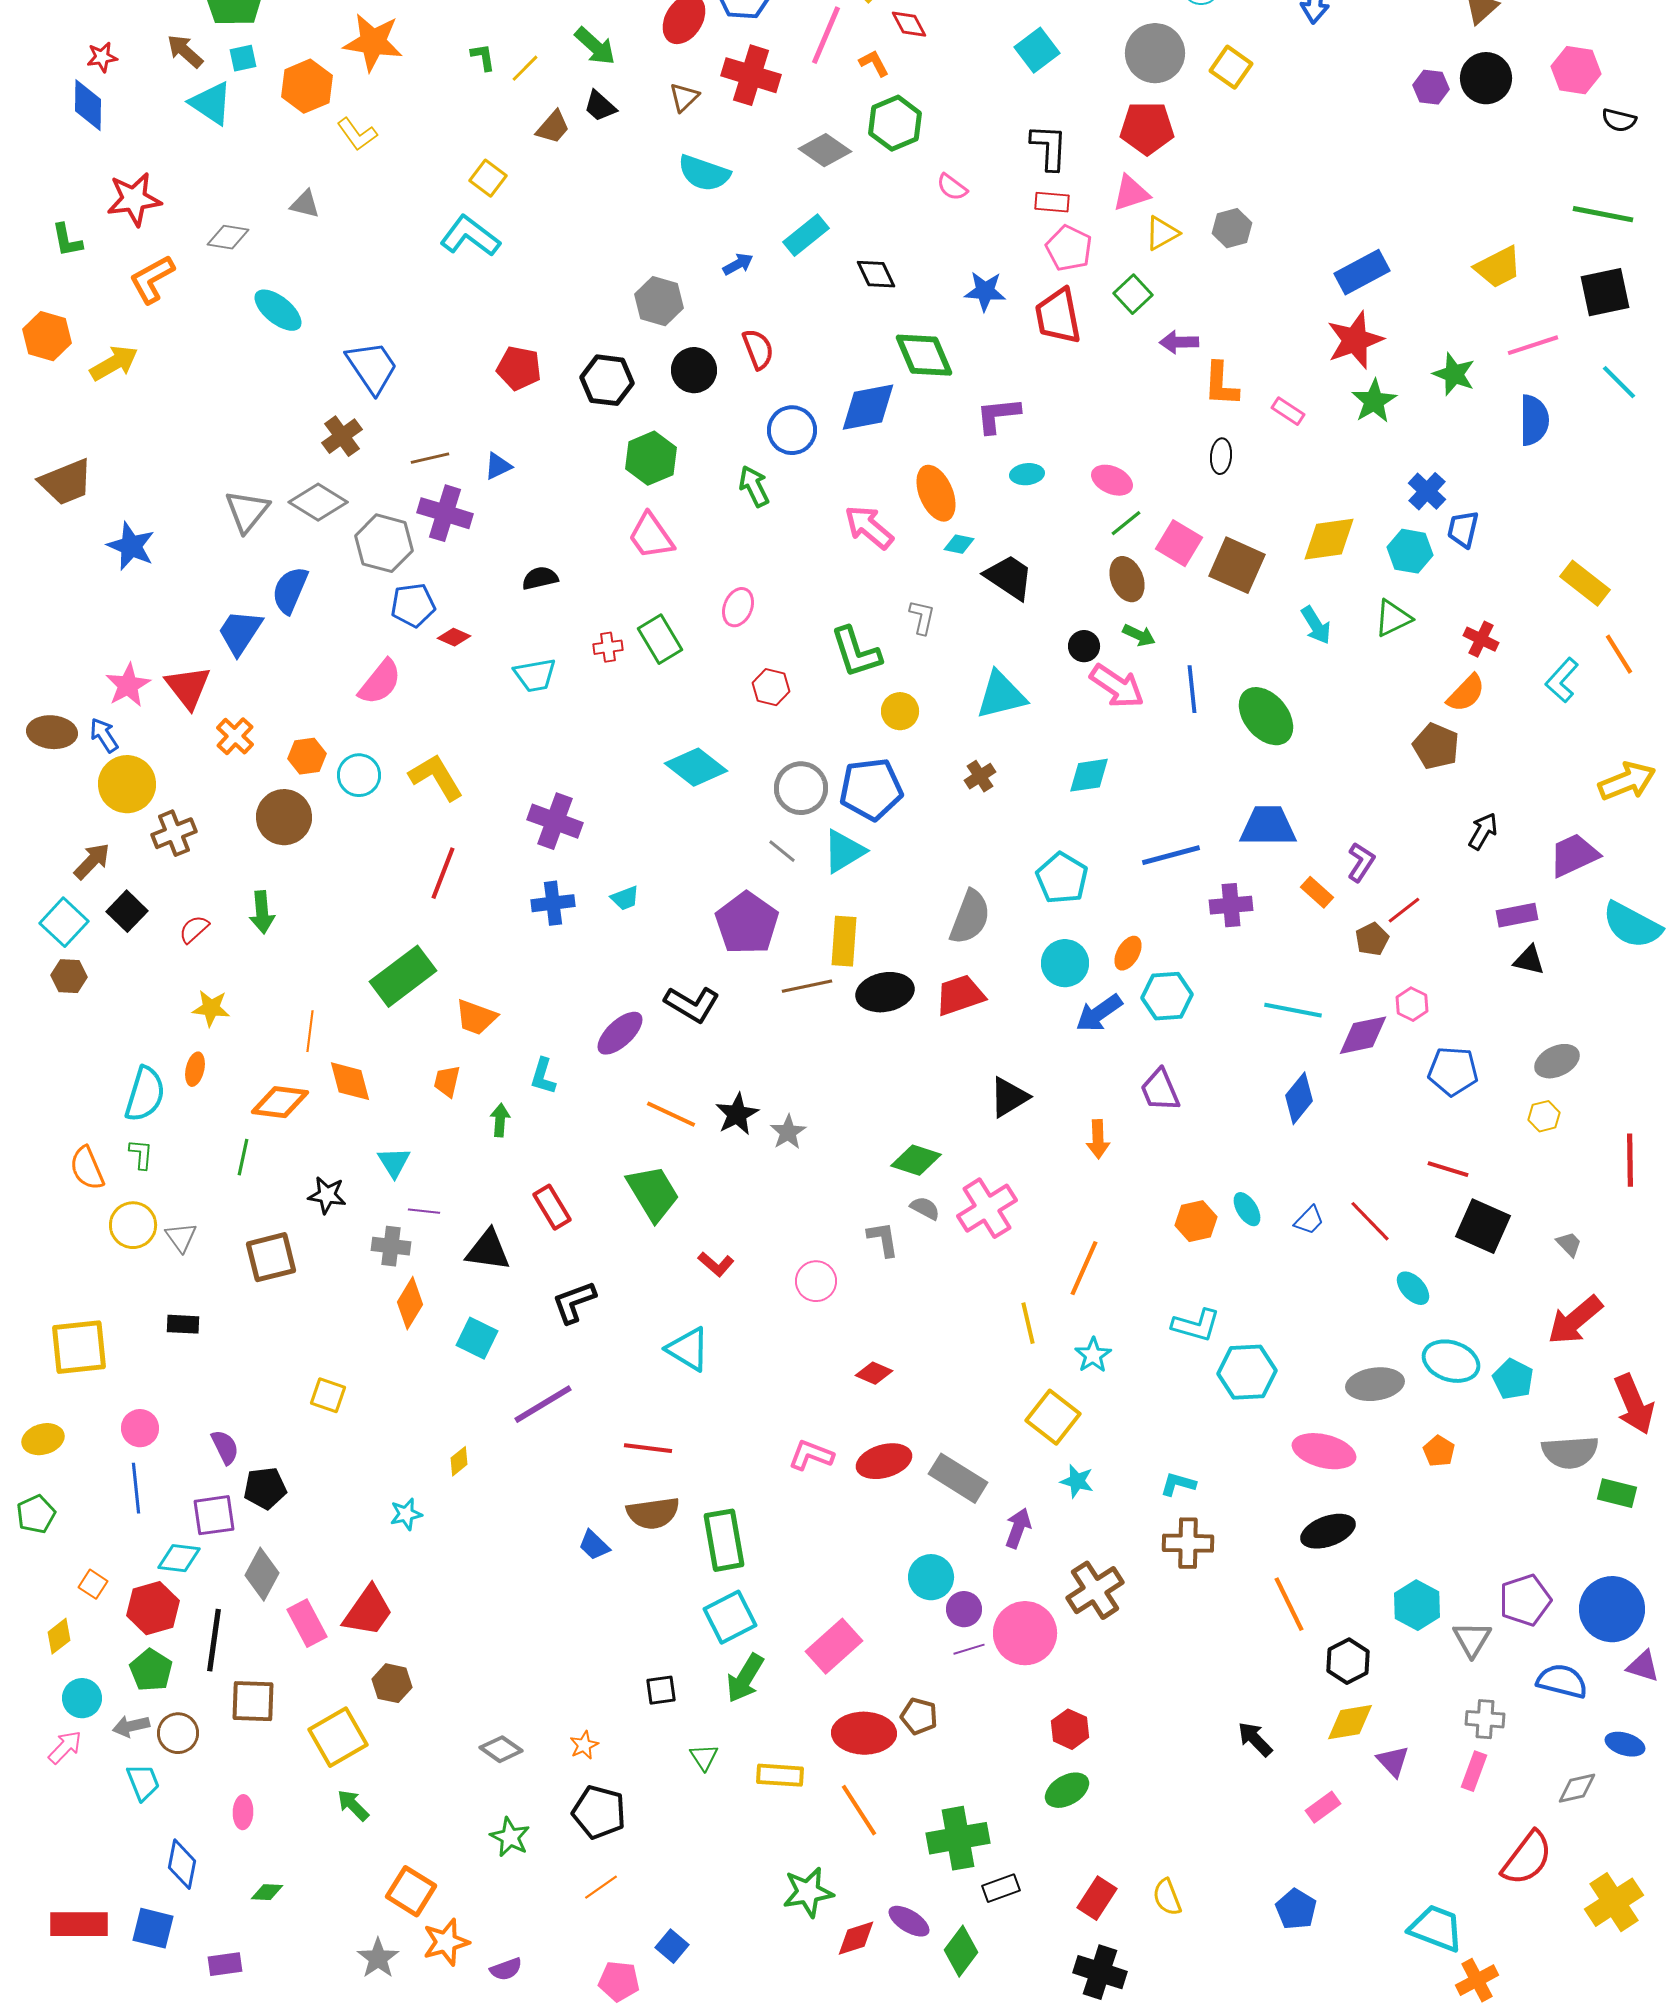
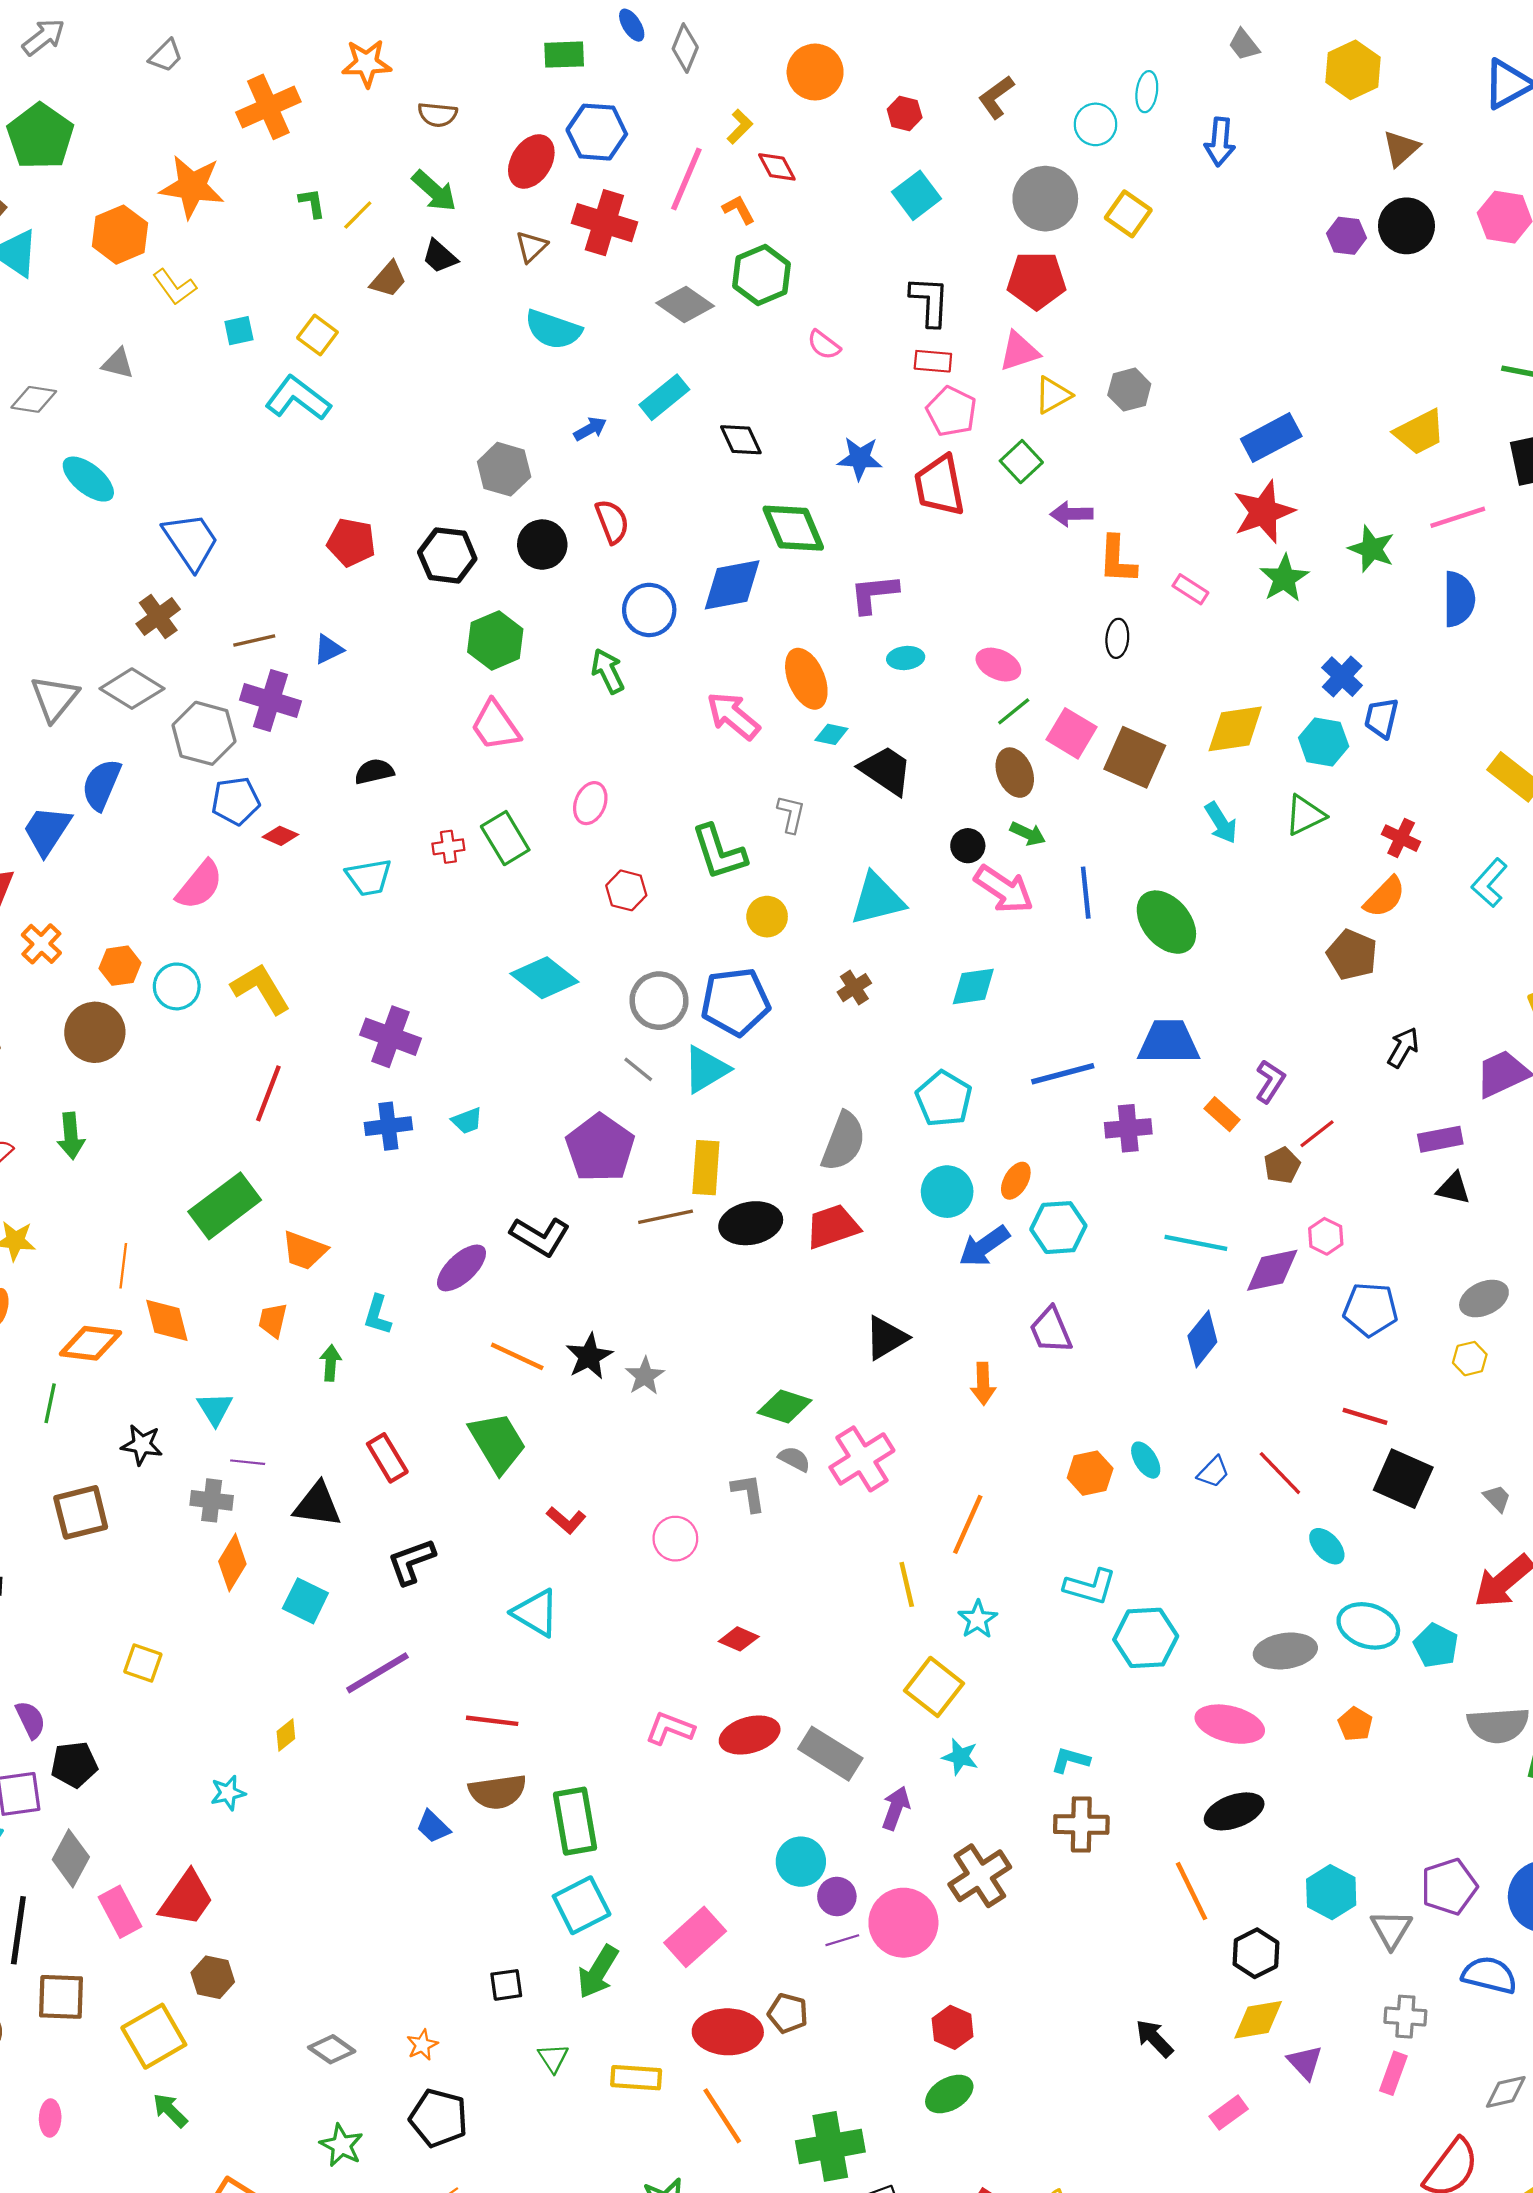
cyan square: (243, 58) -> (239, 331), moved

